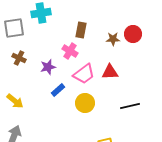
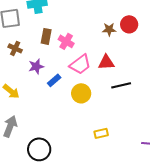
brown rectangle: (81, 30) -> (46, 36), moved
purple star: (48, 67) -> (36, 66), moved
black line: (130, 106) -> (121, 85), moved

